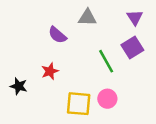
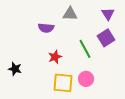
purple semicircle: (57, 35) -> (46, 28), turned -35
red star: (50, 71) -> (55, 57), moved

